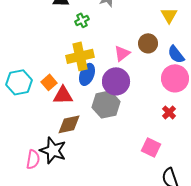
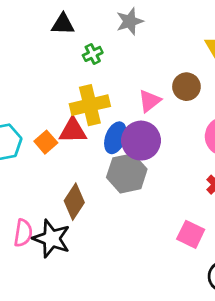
blue ellipse: (87, 74) -> (115, 138), moved
red triangle: (63, 95) -> (73, 131), moved
brown diamond: (69, 124) -> (74, 202), turned -45
pink semicircle: (33, 159) -> (23, 233), moved

